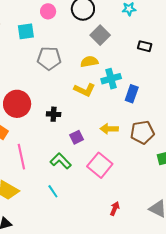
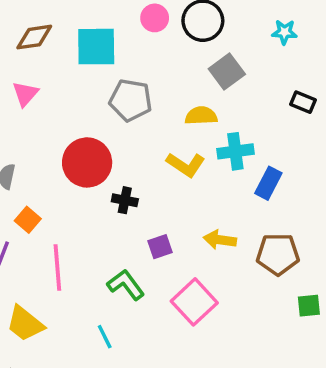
pink circle: (48, 11) -> (155, 18), moved
cyan square: (26, 31) -> (96, 47), size x1.4
red circle: (17, 104) -> (87, 162), moved

